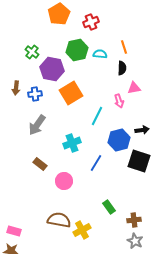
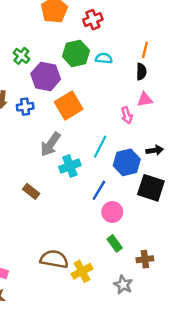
orange line: (124, 47) -> (145, 50), moved, turned 32
black semicircle: (122, 68) -> (141, 72), moved
cyan line: (97, 116) -> (100, 147), moved
gray arrow: (37, 125) -> (51, 144), moved
pink circle: (64, 181) -> (112, 212), moved
gray star: (135, 241) -> (123, 285), moved

